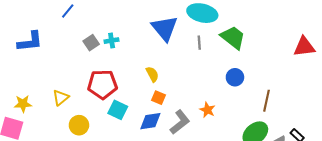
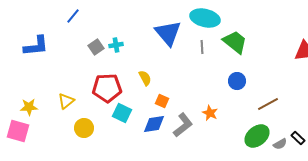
yellow semicircle: (152, 74) -> (145, 78), moved
brown line: (267, 101) -> (268, 104), turned 50

